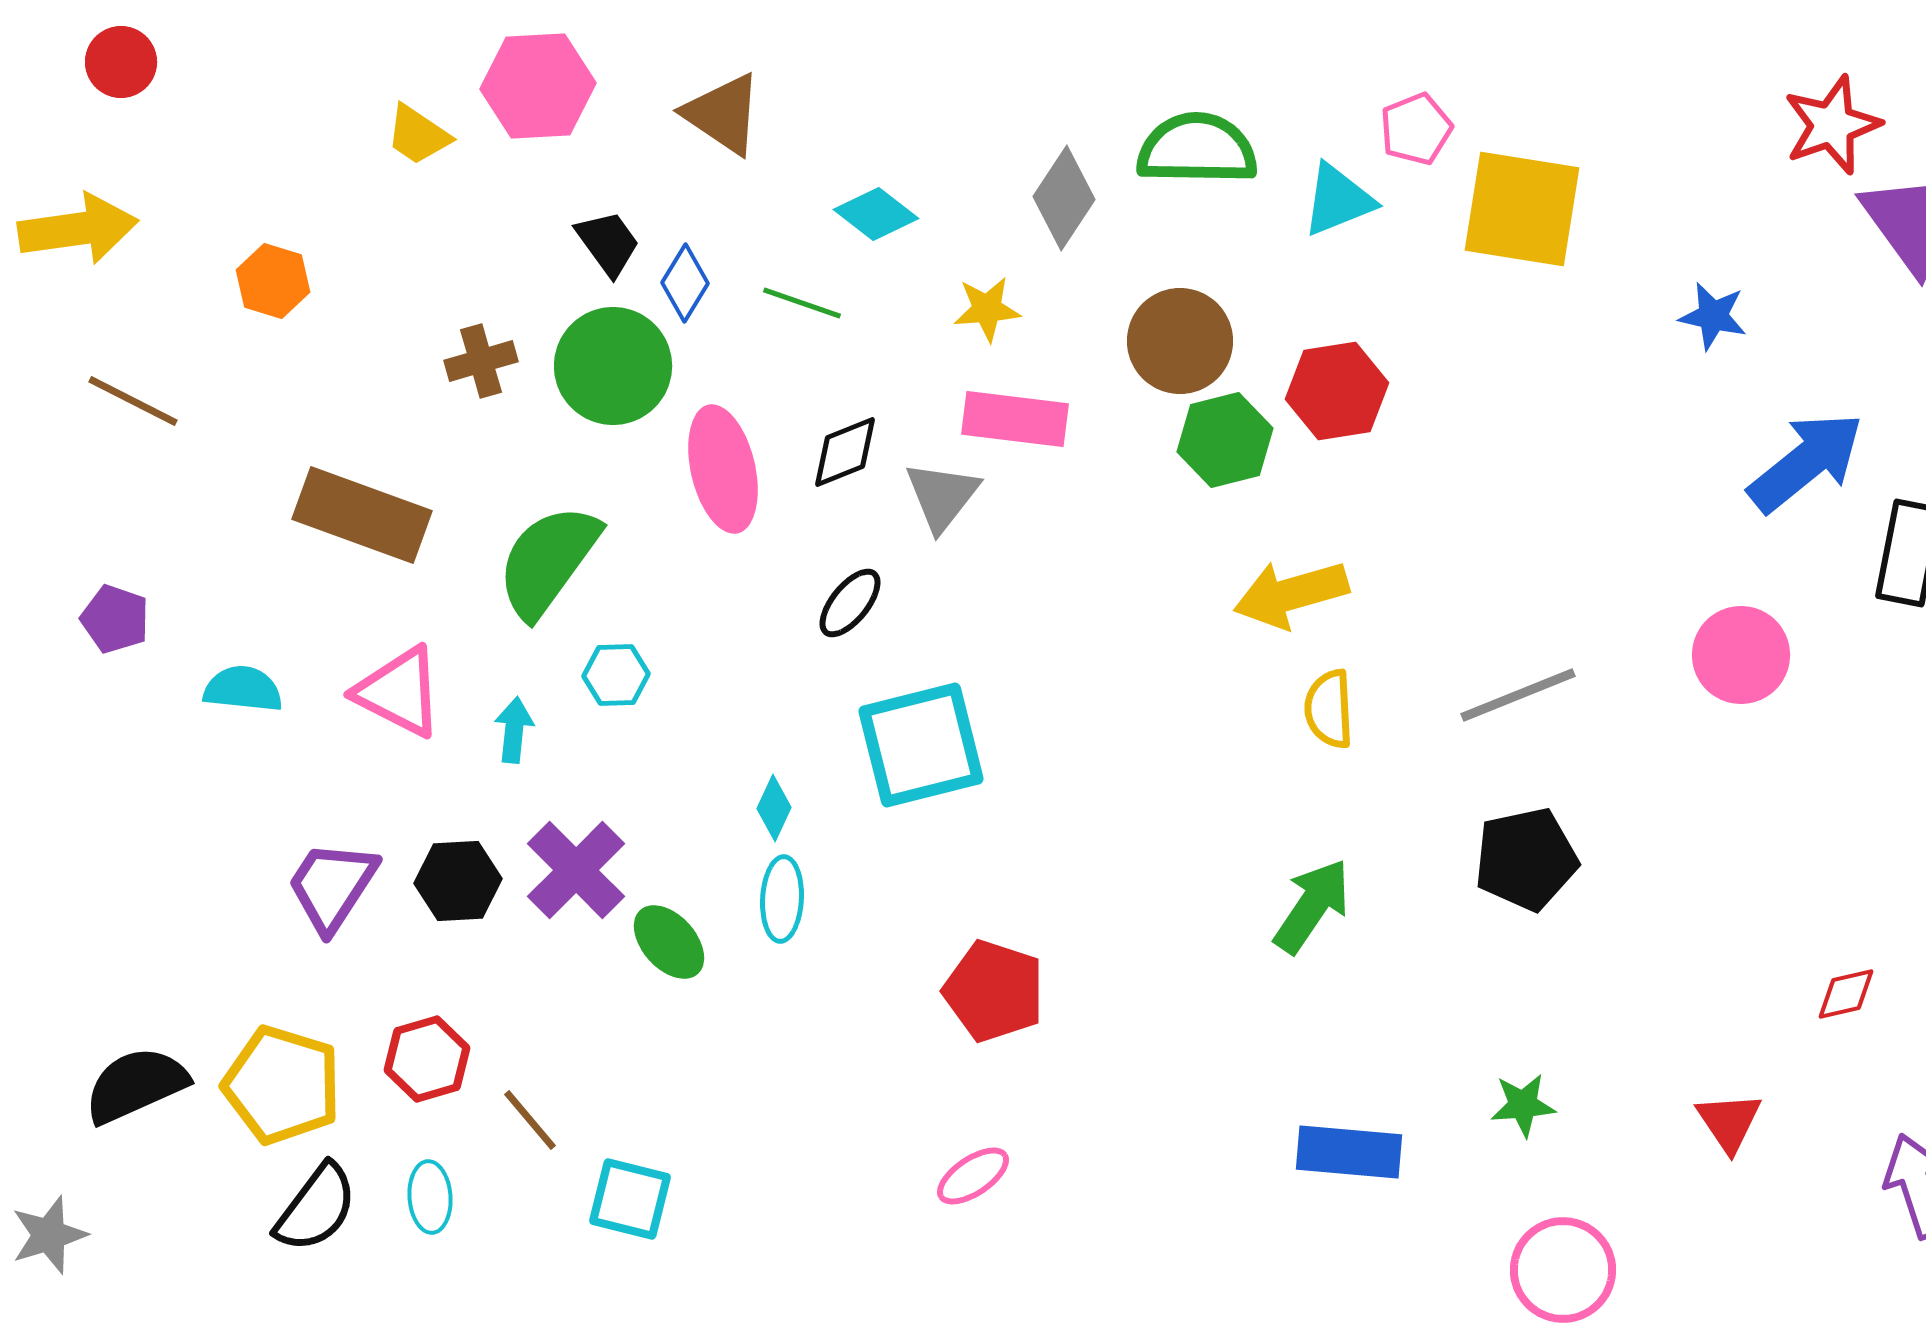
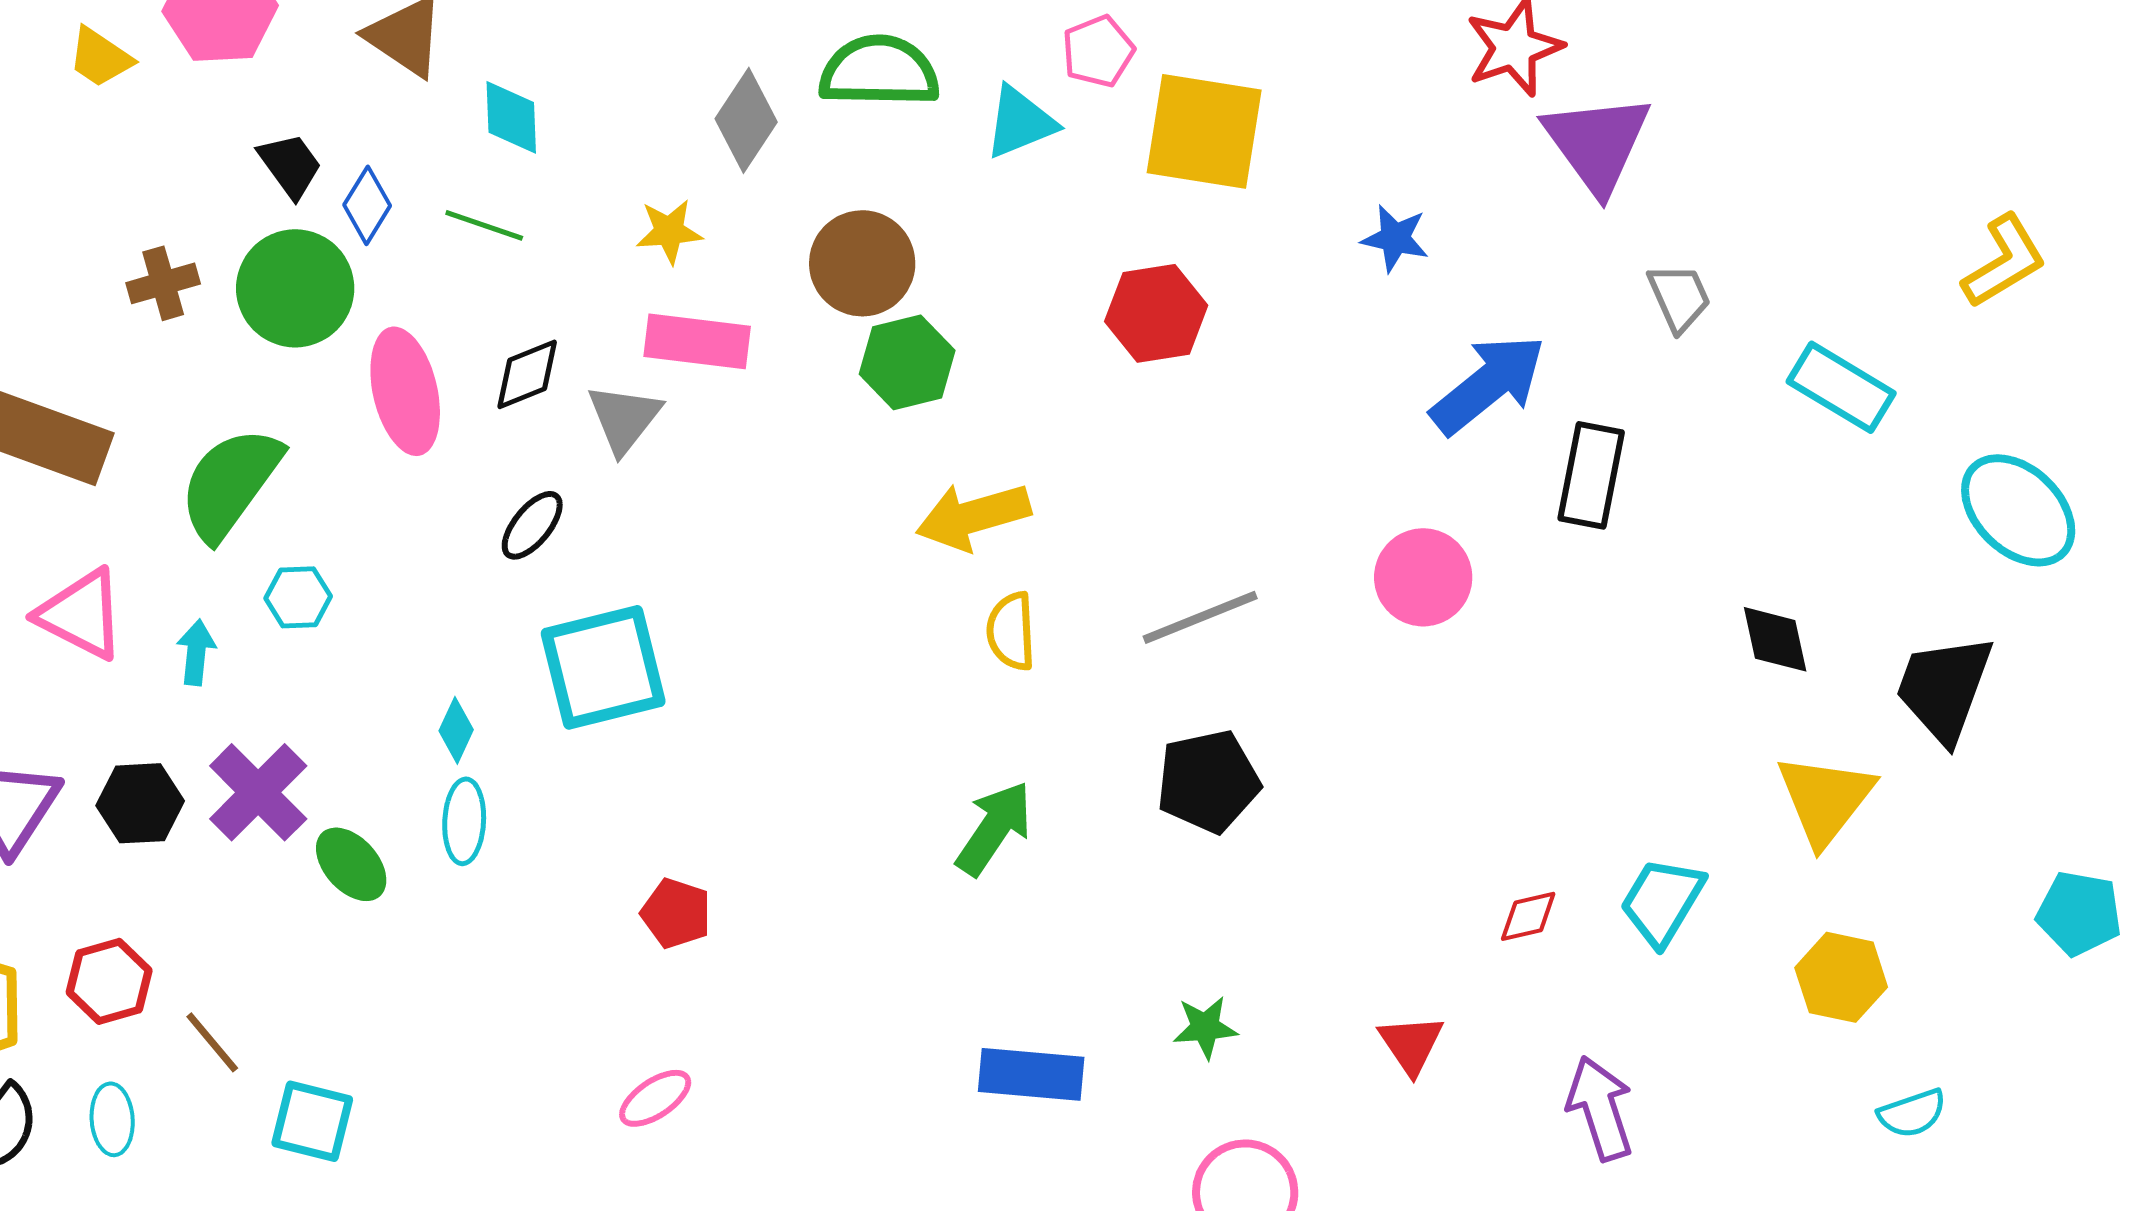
cyan diamond: (876, 214) -> (511, 117), moved, turned 50
red hexagon: (1337, 391) -> (1156, 313), moved
red pentagon: (994, 991) -> (676, 913), size x0.7

